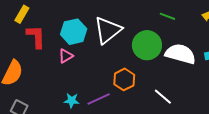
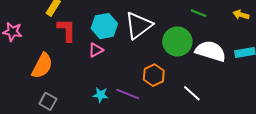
purple line: (99, 99) -> (128, 94), turned 45

